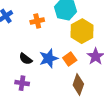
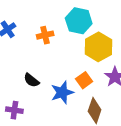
blue star: (49, 58) -> (62, 92), moved
purple cross: (22, 83) -> (14, 110), moved

